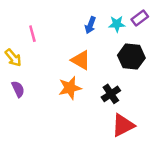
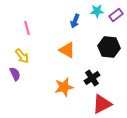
cyan star: (117, 24) -> (97, 11), moved
yellow arrow: (13, 58) -> (22, 56), moved
orange star: (70, 88) -> (64, 87), moved

